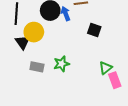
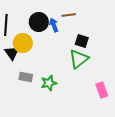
green star: (61, 64) -> (49, 83), moved
green triangle: (106, 68) -> (79, 59), moved, size x1.5

